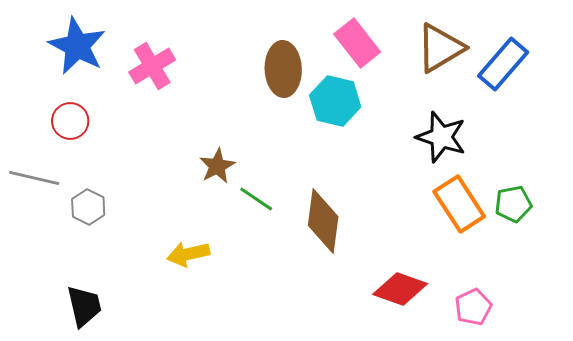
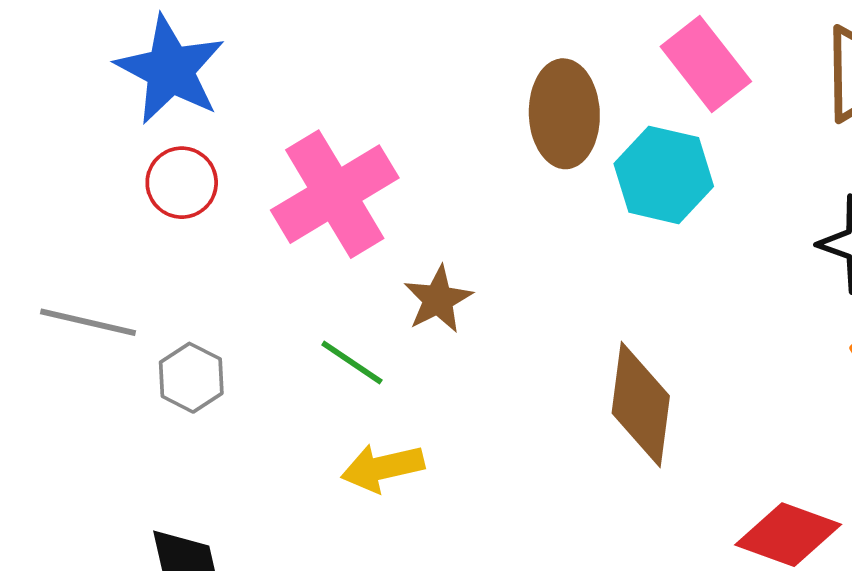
pink cross: (152, 66) -> (335, 194), moved, size x1.4
red circle: (70, 121) -> (182, 183), moved
green line: (256, 199) -> (352, 362), moved

